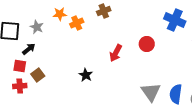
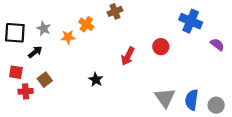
orange star: (60, 14) -> (68, 37), moved
orange cross: (77, 23) -> (86, 24), turned -32
red square: (20, 66) -> (16, 72), moved

